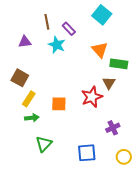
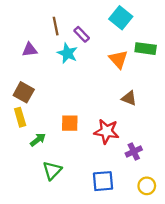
green rectangle: (119, 64) -> (146, 49), moved
brown triangle: (109, 83) -> (129, 98), turned -40
red star: (92, 97) -> (107, 131), moved, turned 30
yellow rectangle: (29, 99) -> (20, 117), moved, turned -49
green arrow: (32, 118) -> (38, 140), turned -32

